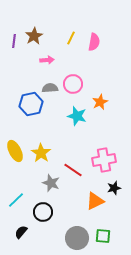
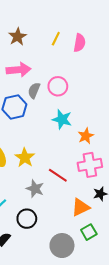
pink arrow: (47, 60) -> (19, 70), moved, size x1.6
gray semicircle: (50, 88) -> (34, 90), turned -63
orange star: (100, 102) -> (86, 136), moved
green square: (103, 236) -> (89, 232), moved, turned -35

